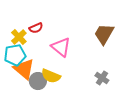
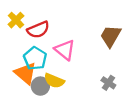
red semicircle: (36, 28) -> (38, 30), size x1.5
yellow cross: (19, 37) -> (16, 20), moved
cyan pentagon: (15, 55) -> (35, 58), moved, turned -30

